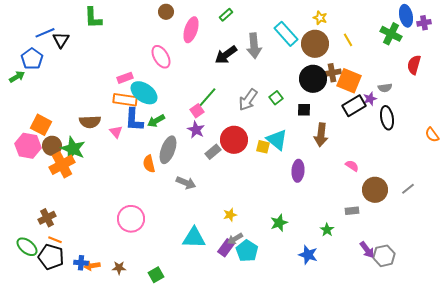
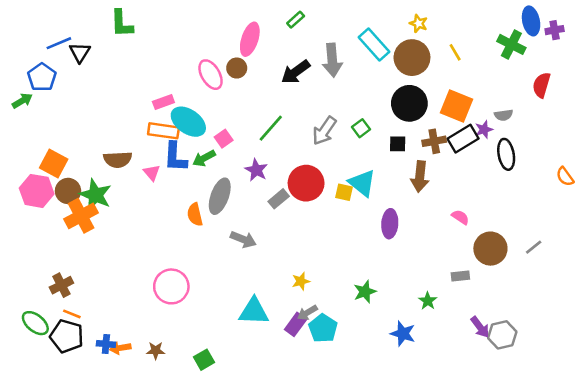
brown circle: (166, 12) -> (237, 68), moved
brown cross: (332, 73) -> (434, 141), moved
pink square: (197, 111) -> (224, 139), moved

